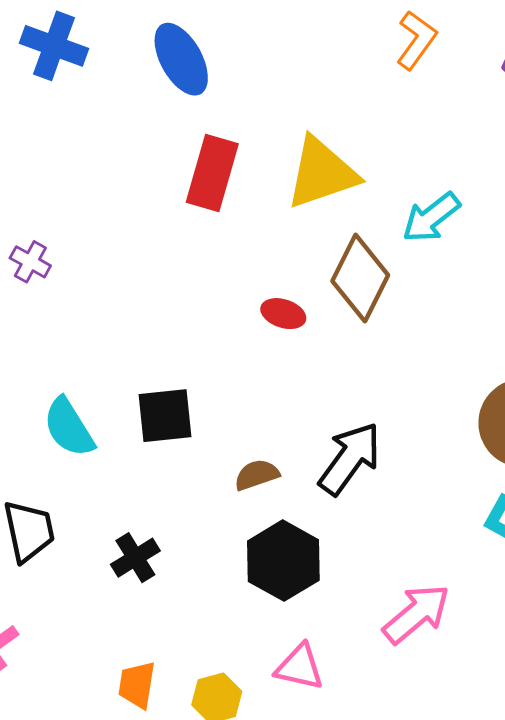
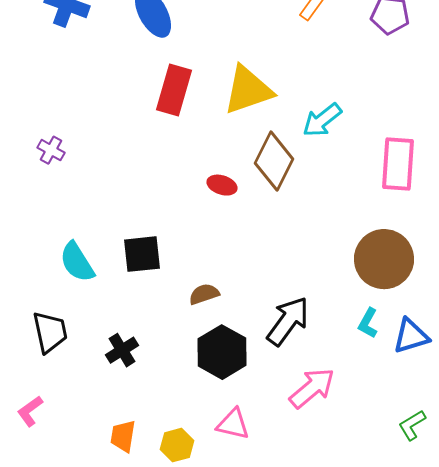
black arrow: (350, 459) -> (288, 321), moved

